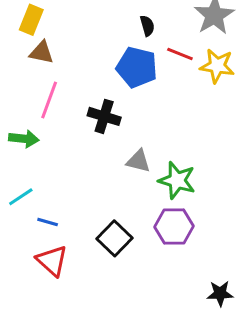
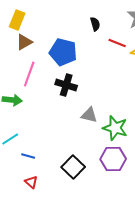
brown triangle: (42, 52) -> (24, 42), turned -42
blue pentagon: (137, 67) -> (63, 52), moved
red triangle: (52, 261) -> (31, 182), size x0.6

